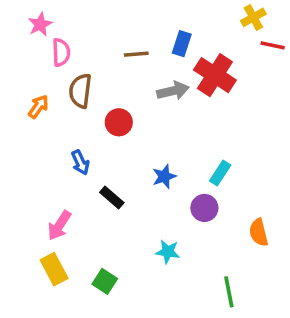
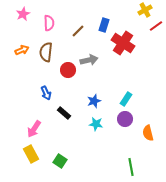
red line: (273, 45) -> (156, 26), turned -48
pink semicircle: (61, 52) -> (49, 23), moved
brown line: (136, 54) -> (78, 31), turned -40
gray arrow: (173, 91) -> (89, 60), moved
orange arrow: (38, 107) -> (22, 50), moved, turned 32
purple circle: (204, 208) -> (125, 119), moved
cyan star: (168, 252) -> (96, 124), moved

